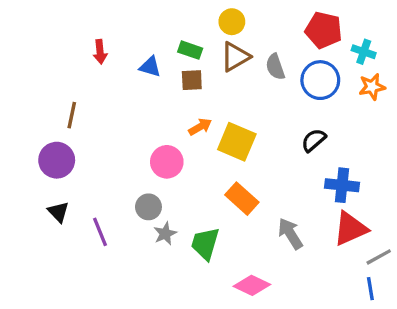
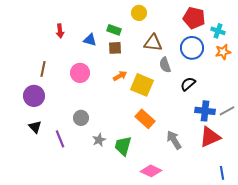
brown triangle: (235, 57) -> (153, 43), moved, turned 36
gray semicircle: (275, 67) -> (165, 65), moved
pink circle: (167, 162) -> (80, 73), moved
gray circle: (148, 207) -> (81, 118), moved
gray line: (379, 257) -> (227, 111), moved

